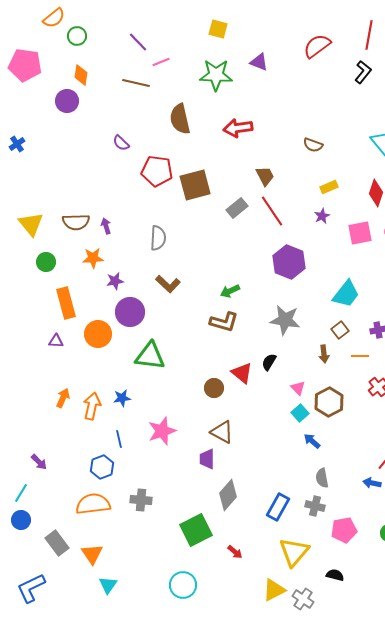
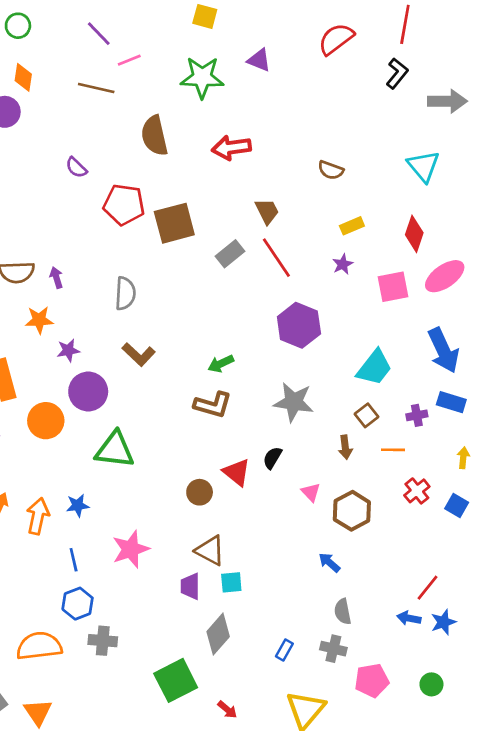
cyan square: (300, 413) -> (231, 582), moved, turned 36
blue hexagon: (102, 467) -> (78, 604), moved
blue rectangle: (278, 507) -> (284, 650), size x0.6

